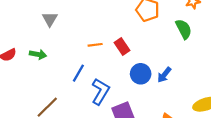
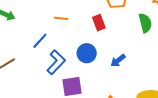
red rectangle: (122, 47) -> (99, 23), moved
blue circle: (141, 74) -> (87, 53), moved

